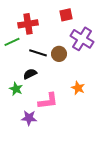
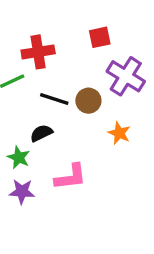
orange star: (78, 88) -> (119, 133), moved
purple star: (29, 118) -> (22, 192), moved

